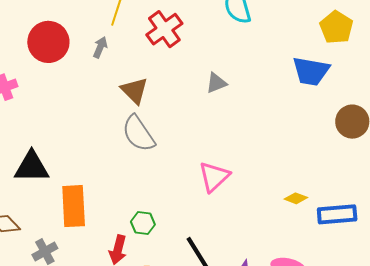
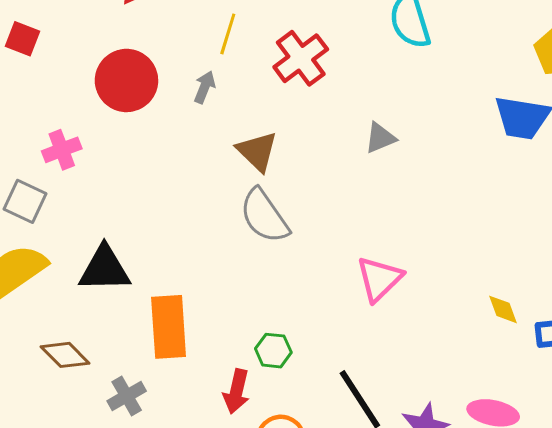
yellow diamond: (296, 198) -> (503, 309), turned 50

